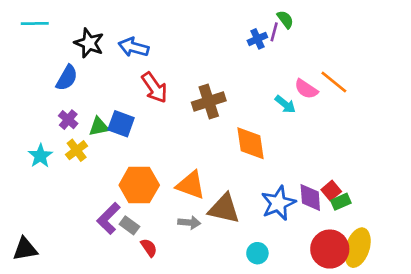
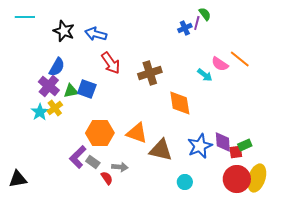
blue semicircle: (67, 78) -> (57, 67), moved
purple cross: (68, 120) -> (49, 86), size x1.5
cyan star: (40, 156) -> (40, 112), moved
red square: (331, 191) -> (236, 152), moved, turned 32
gray arrow: (189, 223) -> (120, 167), moved

